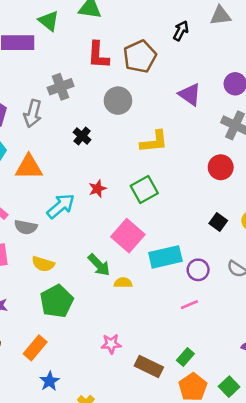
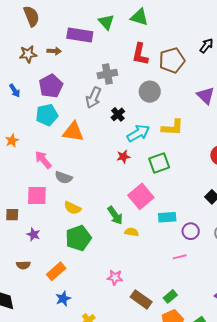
gray arrow: (33, 114) -> (93, 98), moved
cyan arrow: (61, 206) -> (138, 133), moved
cyan rectangle: (165, 257) -> (167, 217), size x0.7

